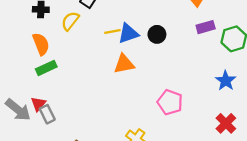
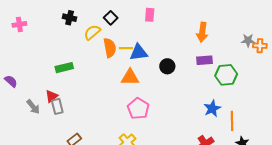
black circle: (157, 34) -> (167, 66), moved
orange semicircle: (41, 44) -> (110, 48), moved
pink pentagon: (170, 102) -> (138, 109), moved
gray arrow: (18, 110) -> (33, 107), moved, size x0.7

